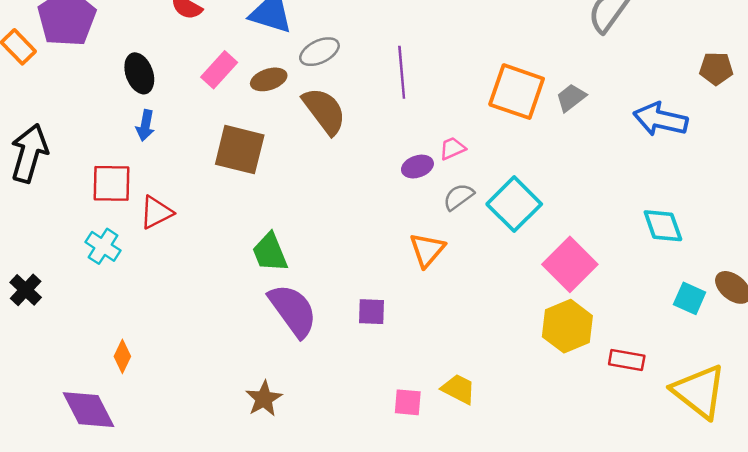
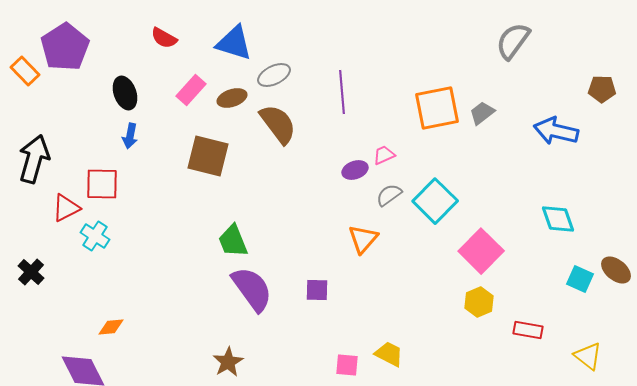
orange square: (517, 92) -> (437, 108), turned -30
red triangle: (156, 212) -> (66, 208), moved
yellow hexagon: (567, 326) -> (479, 302), size x0.7
orange diamond: (122, 356) -> (111, 327), turned 60
yellow triangle: (699, 391) -> (588, 356), size x0.6

